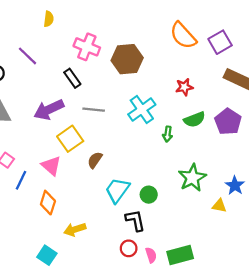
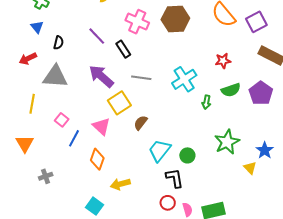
purple line: (27, 56) -> (97, 36), moved
brown hexagon: (127, 59) -> (175, 19), moved
purple arrow: (49, 110) -> (101, 76), turned 64
yellow triangle: (219, 206) -> (250, 168), turned 32

